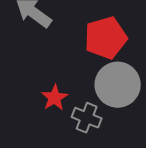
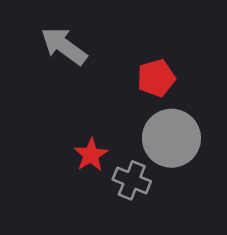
red pentagon: (106, 38) -> (156, 78), size x0.7

